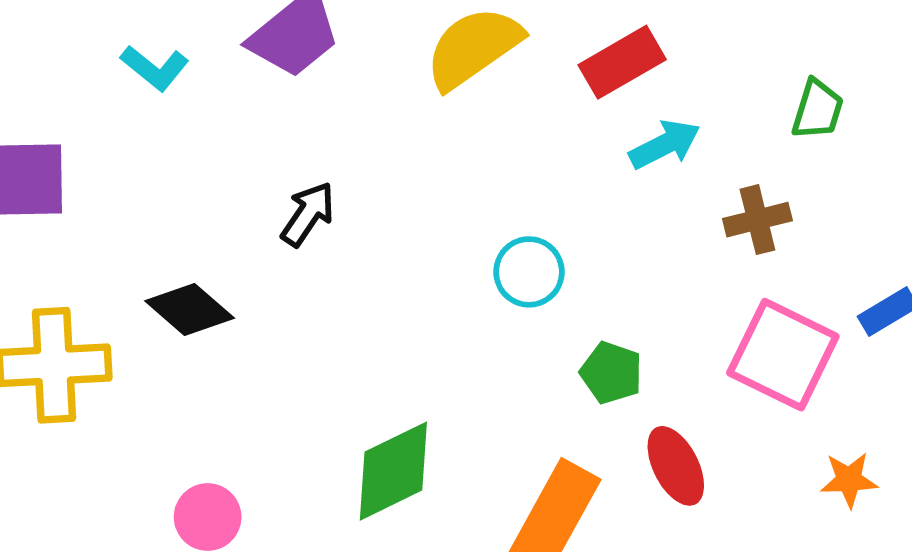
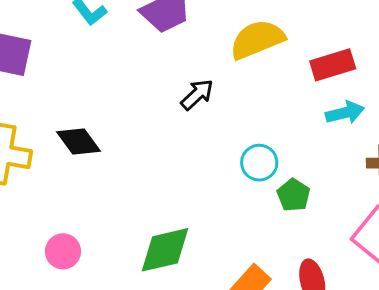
black arrow: (308, 214) -> (197, 95), moved
green pentagon: (611, 373) -> (294, 195), moved

